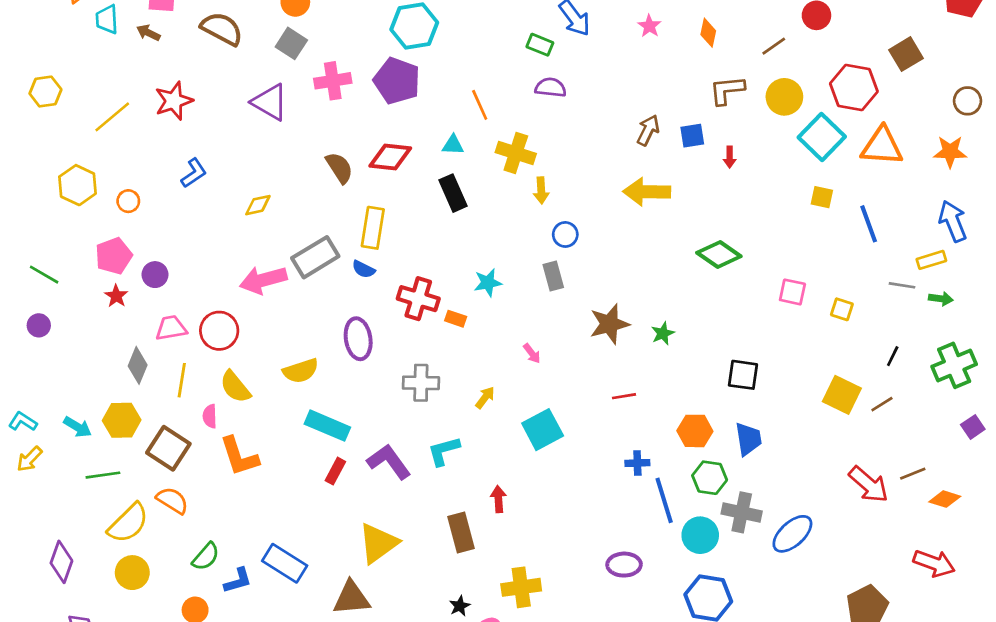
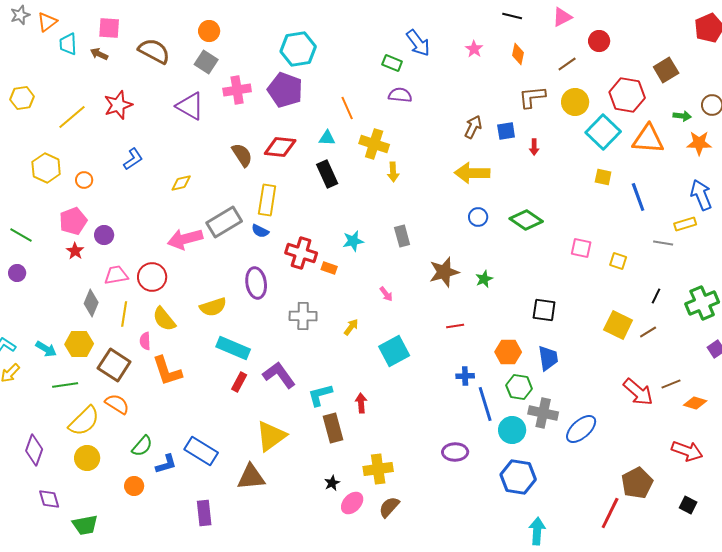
blue circle: (565, 234) -> (478, 217), moved
green arrow: (941, 299) -> (682, 116), moved
cyan L-shape: (444, 451) -> (320, 395), moved

